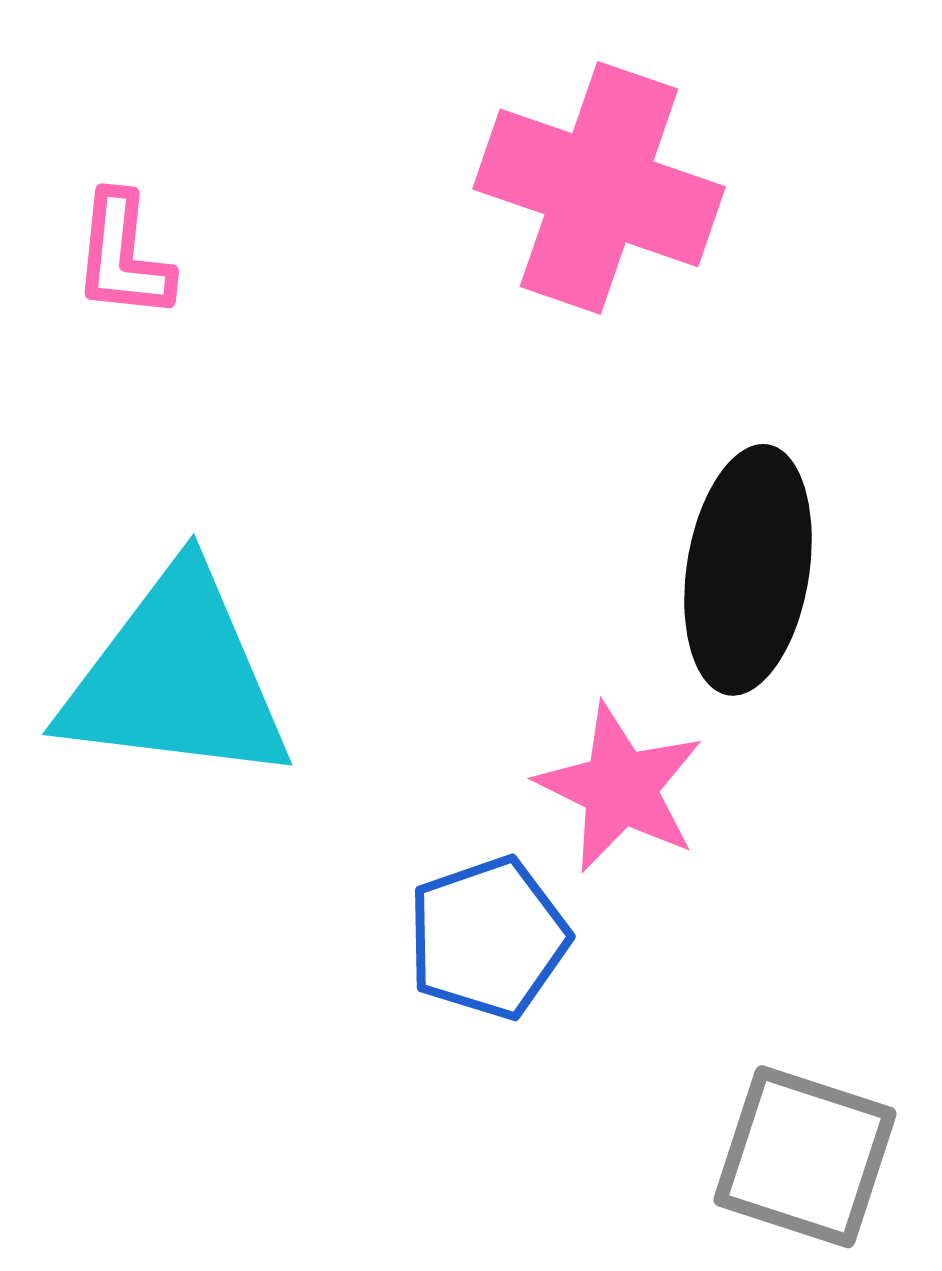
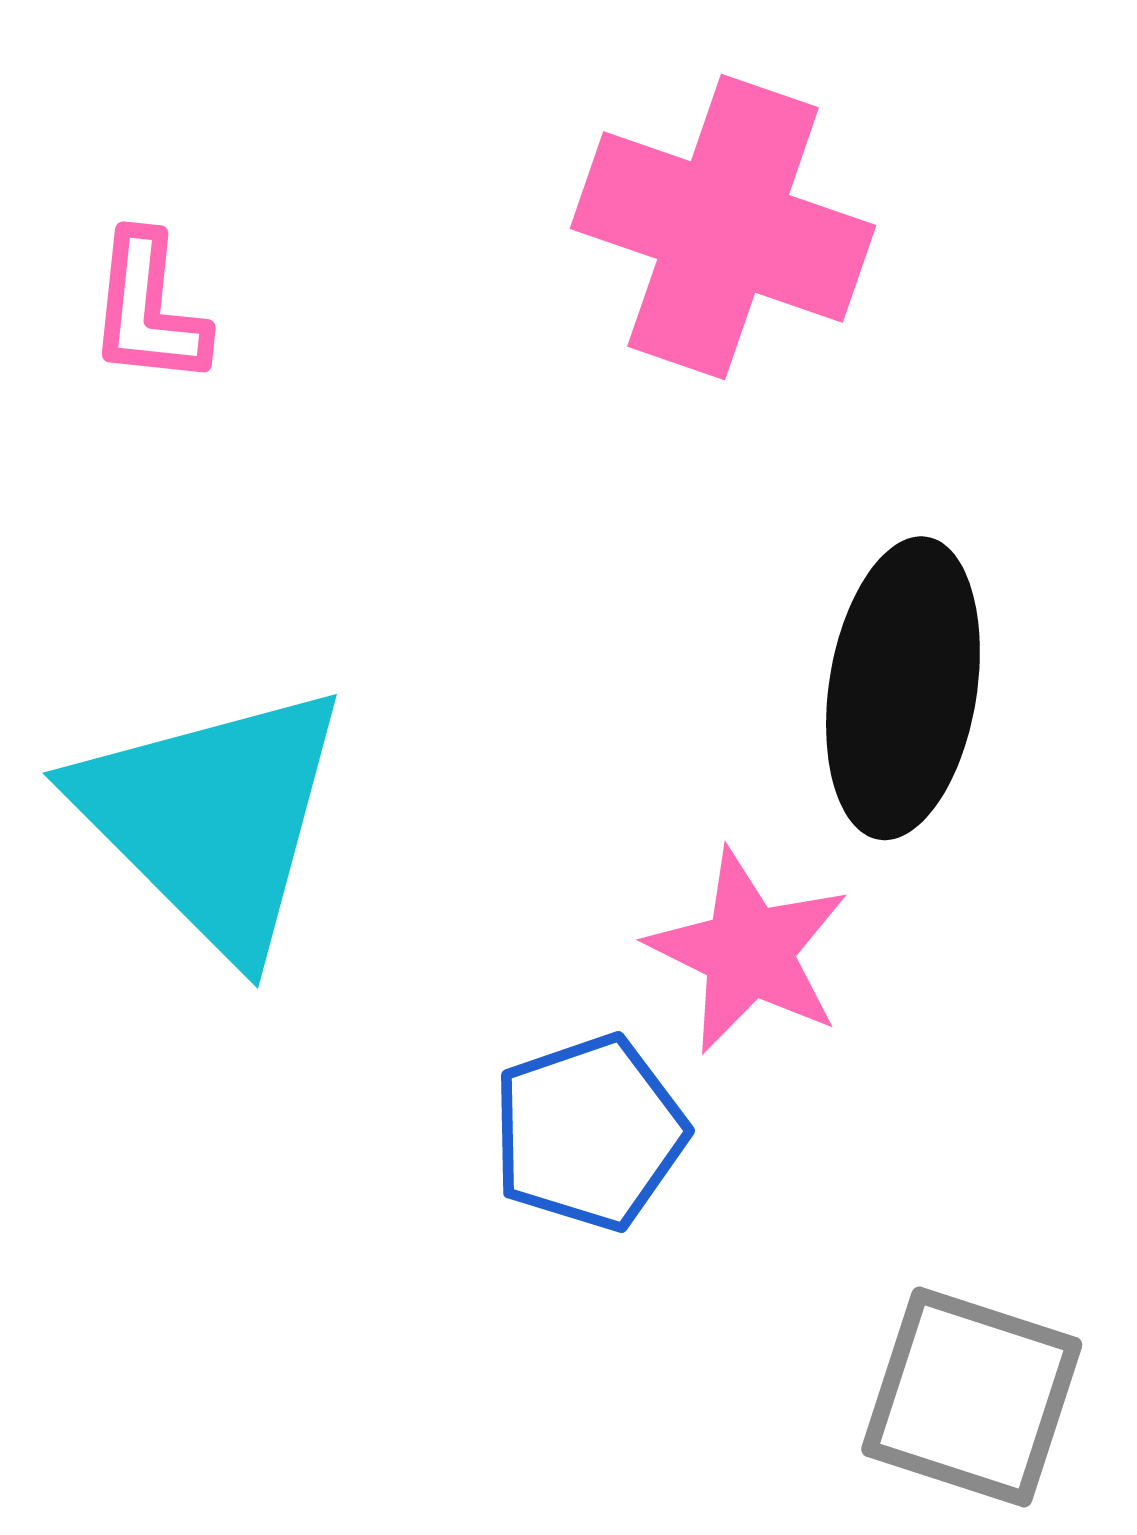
cyan triangle: (176, 678) -> (212, 819), turned 38

